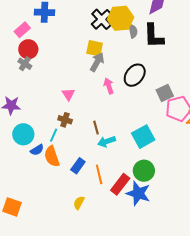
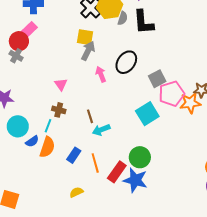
pink rectangle: (22, 30) -> (29, 29), moved
gray semicircle: (133, 31) -> (123, 18), turned 32
cyan square: (143, 137) -> (147, 114), moved
orange semicircle: (52, 156) -> (47, 147), turned -140
yellow semicircle: (79, 203) -> (76, 192), turned 40

